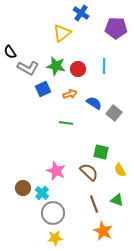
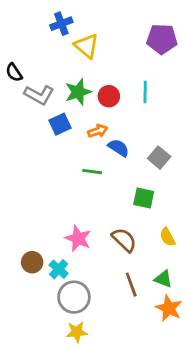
blue cross: (81, 13) -> (61, 24), moved, turned 35
yellow triangle: (62, 33) -> (87, 46), turned -42
green star: (56, 66) -> (78, 92), turned -30
blue semicircle: (94, 103) -> (119, 148), moved
green square: (101, 152) -> (144, 198), moved
orange star: (103, 231) -> (169, 308), moved

